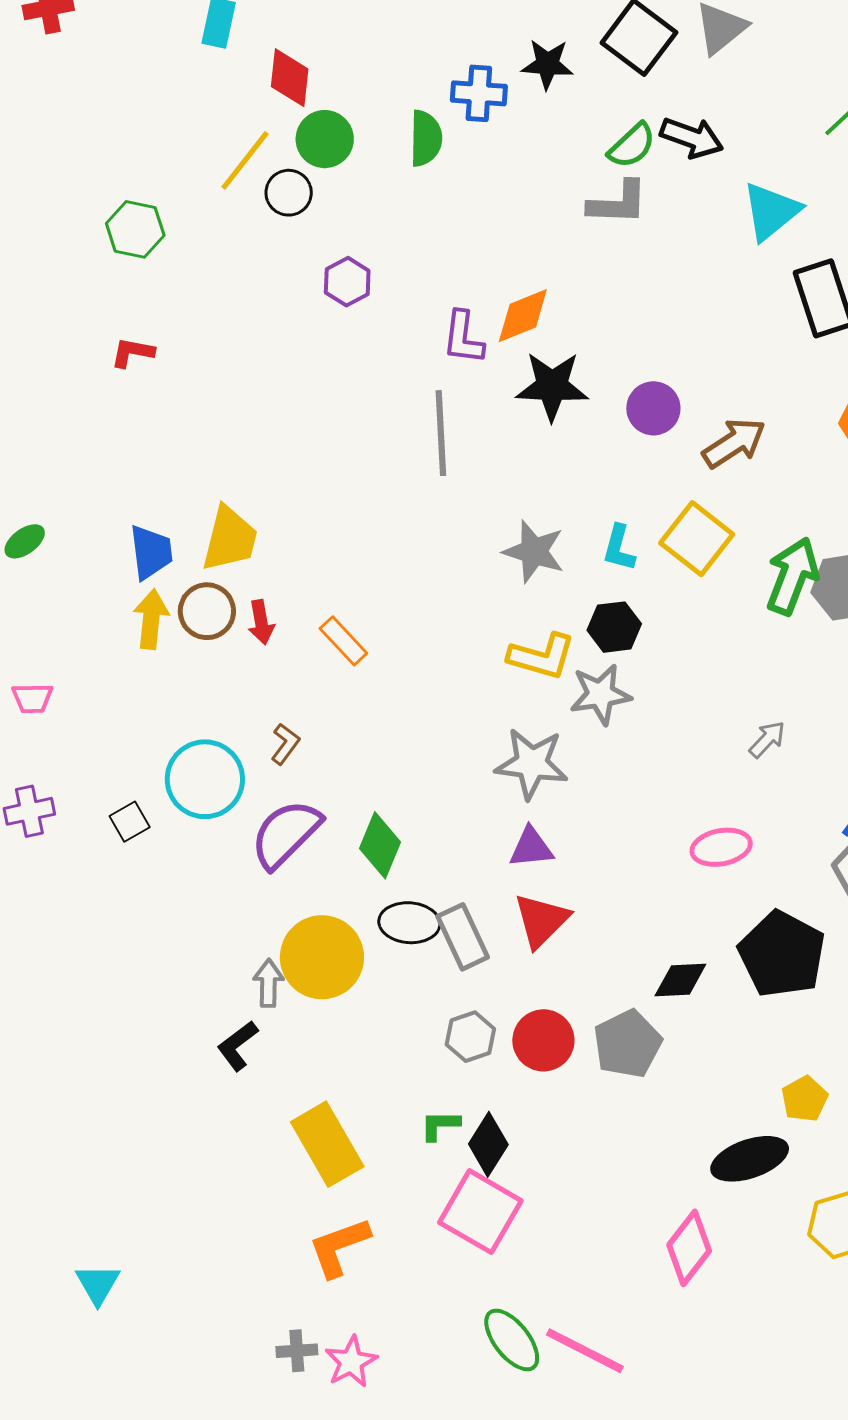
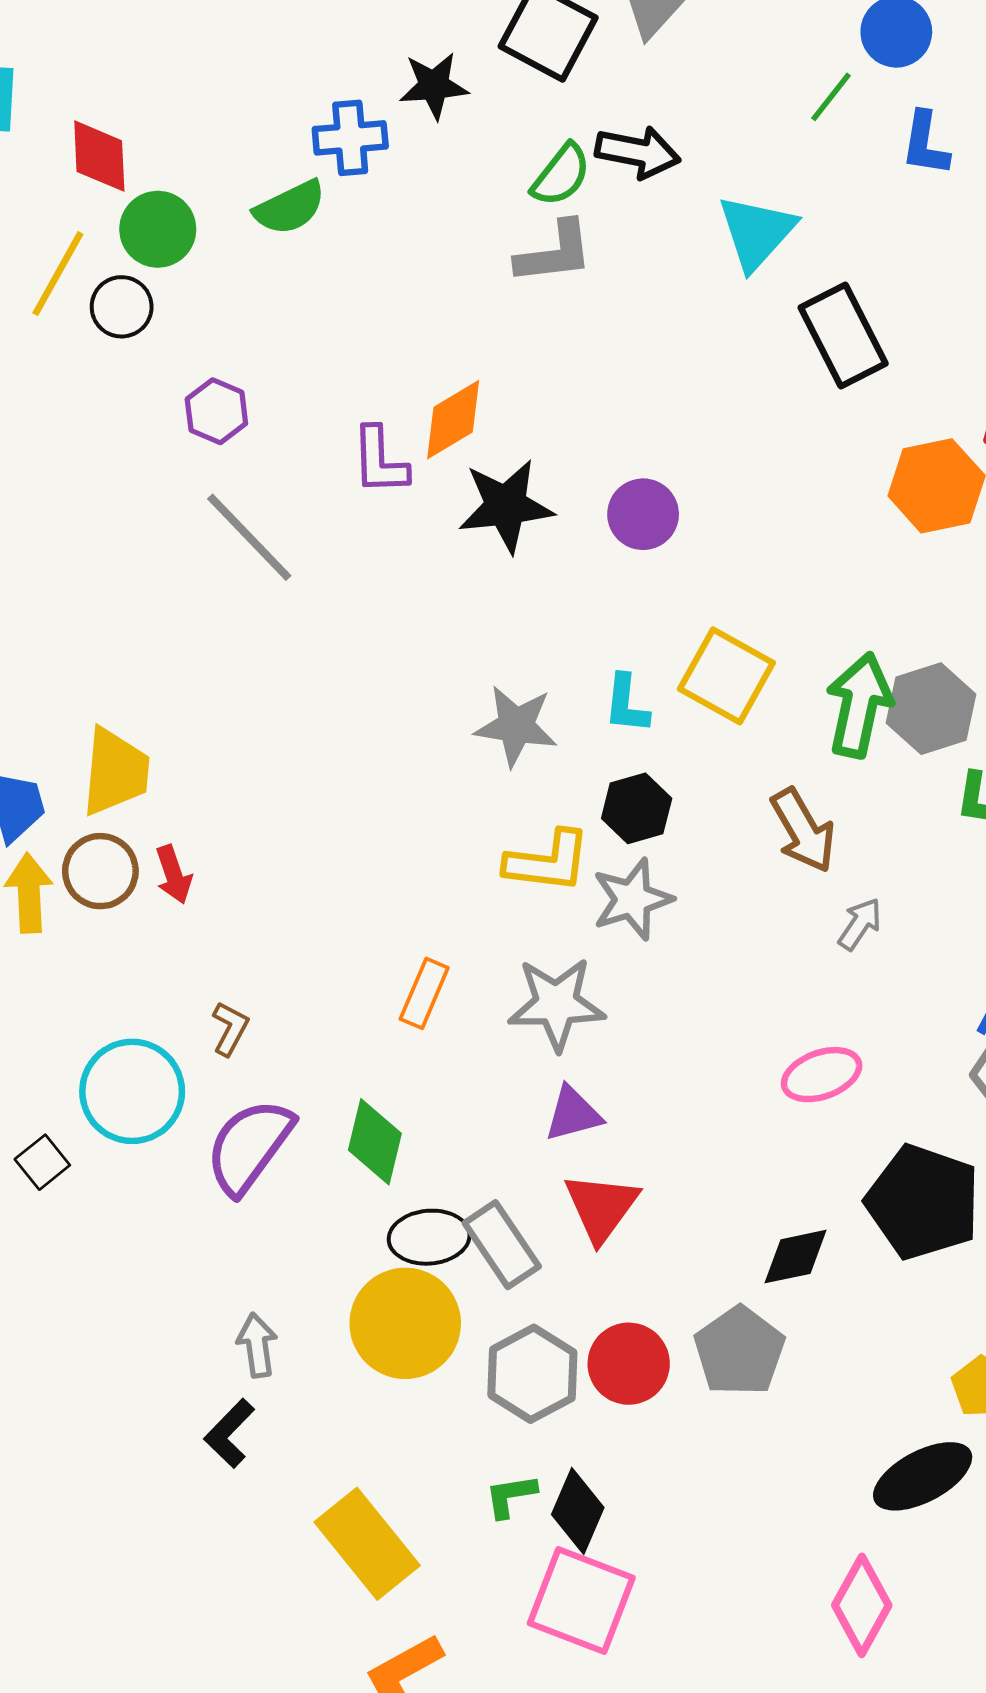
green semicircle: (426, 138) -> (290, 208), turned 72
gray line: (441, 433) -> (249, 537), moved, turned -32
brown arrow: (734, 443) -> (803, 830), moved, turned 102
orange rectangle: (343, 641) -> (424, 993), moved, turned 75
yellow circle: (322, 957) -> (405, 1323), moved
gray hexagon: (470, 1037) -> (532, 1374), size x1.4

